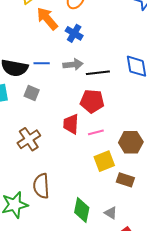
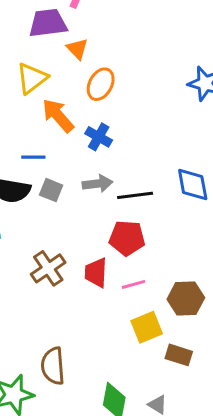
blue line: (42, 63) -> (33, 157), moved
gray square: (32, 93) -> (51, 190), moved
brown cross: (29, 139) -> (48, 268), moved

